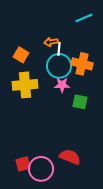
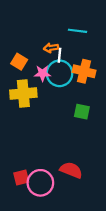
cyan line: (84, 18) -> (78, 31), moved, turned 30
pink star: (62, 85) -> (42, 73), moved

